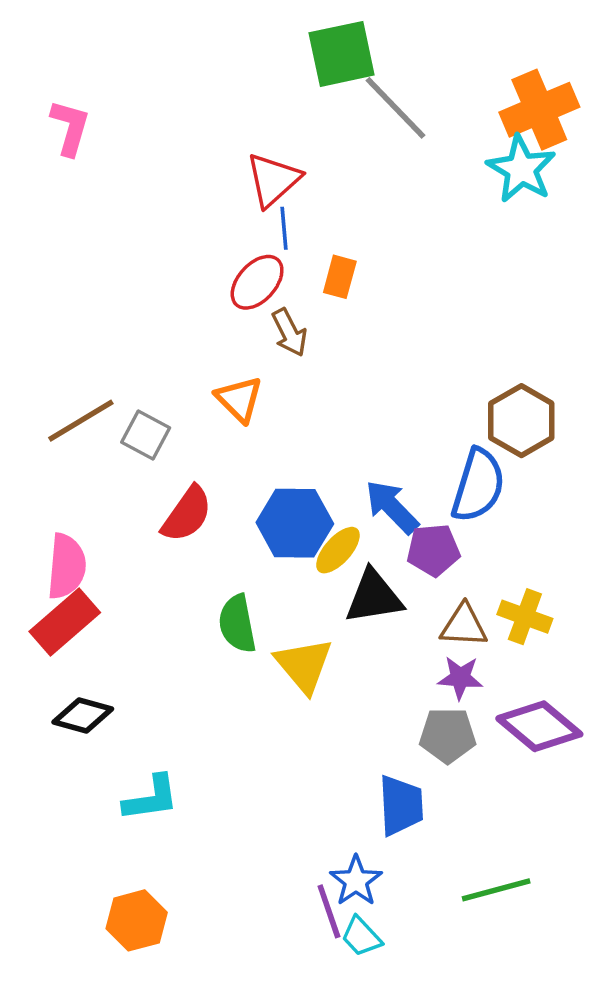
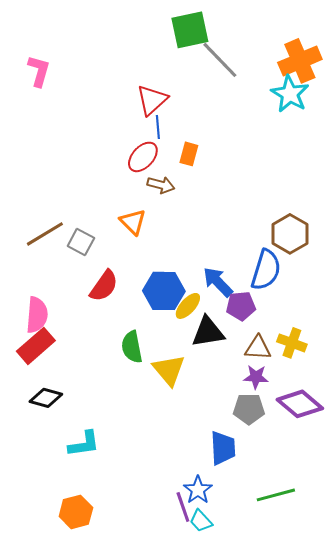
brown arrow: (289, 333) -> (161, 185), turned -48

